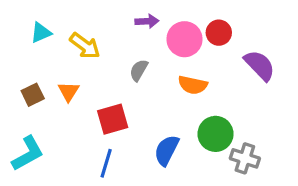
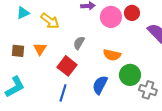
gray semicircle: (139, 70) -> (79, 43), moved
orange semicircle: (193, 85) -> (112, 55), moved
brown square: (33, 95) -> (18, 51), turned 32
red square: (113, 119) -> (67, 66), turned -36

